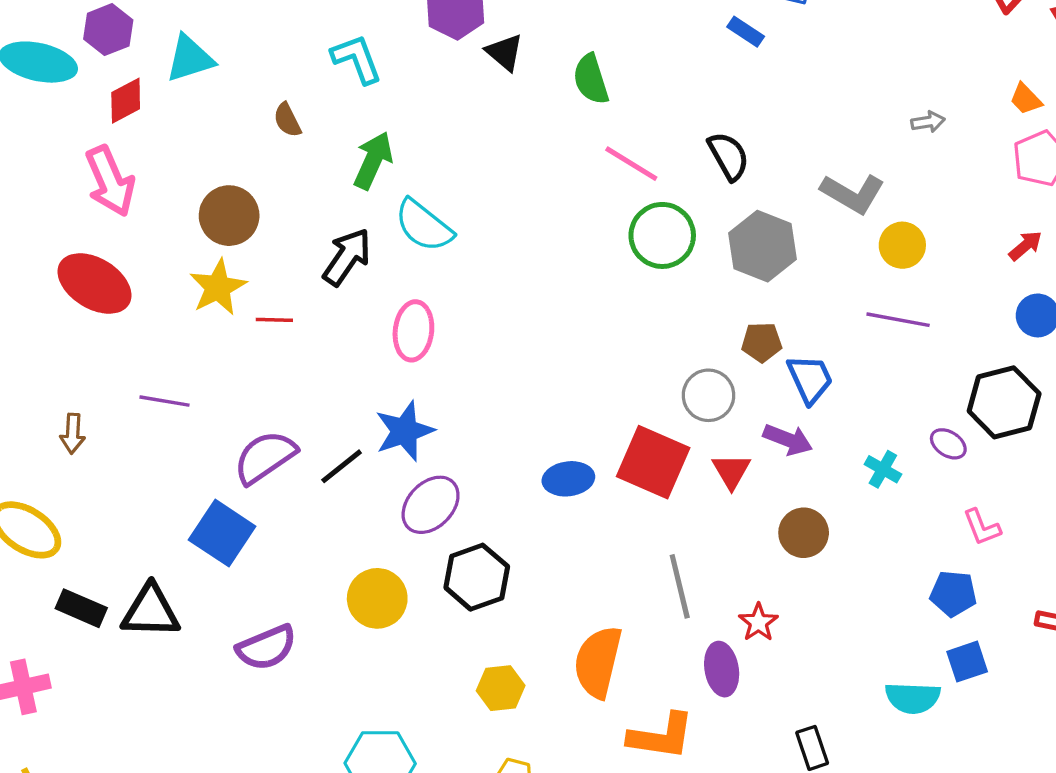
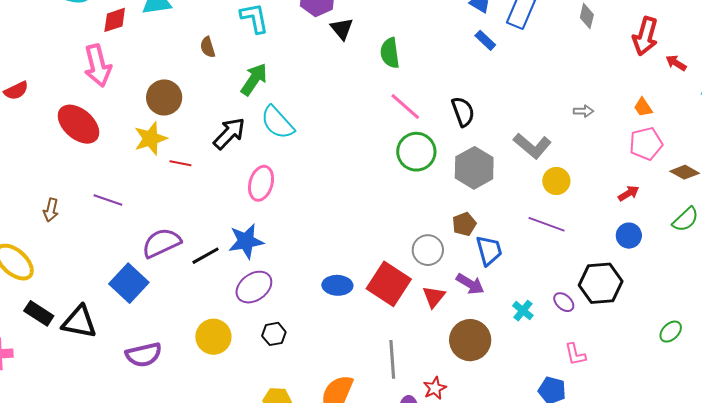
brown pentagon: (762, 342) -> (464, 224), turned -30
brown circle: (804, 533) -> (470, 340), size x1.4
black hexagon: (477, 577) -> (274, 334), size x0.6

